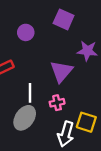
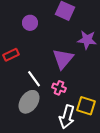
white line: (30, 93) -> (34, 79), turned -36
pink cross: (57, 103) -> (59, 88), turned 32

